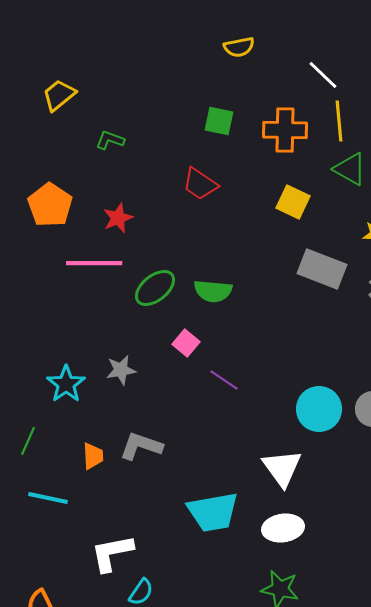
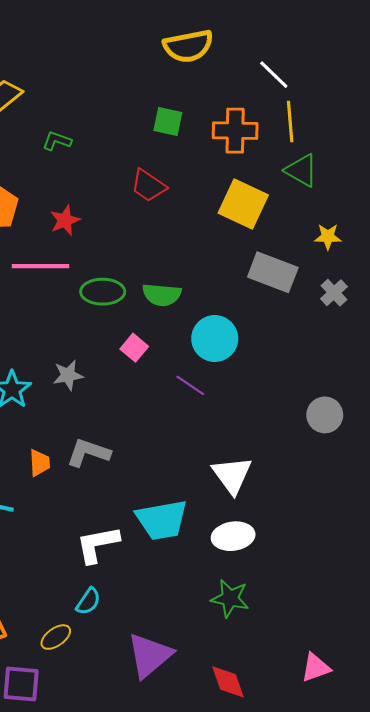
yellow semicircle: (239, 47) -> (188, 46), size x1.6
yellow square: (293, 202) -> (243, 204), size x1.4
green ellipse: (155, 288) -> (103, 292), turned 39
purple line: (224, 380) -> (190, 385), moved
cyan circle: (319, 409) -> (215, 339), moved
white L-shape: (112, 553) -> (98, 544), moved

